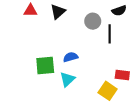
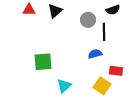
blue semicircle: (71, 57) -> (95, 54), moved
cyan triangle: (67, 79) -> (64, 86), moved

